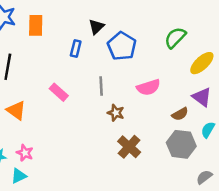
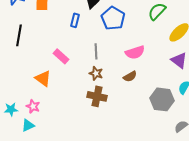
orange triangle: (16, 110) -> (43, 78), moved
brown star: (116, 113) -> (96, 73), moved
brown semicircle: (180, 114) -> (130, 76), moved
brown cross: (129, 147) -> (97, 96), moved, turned -30

